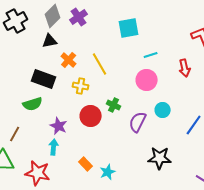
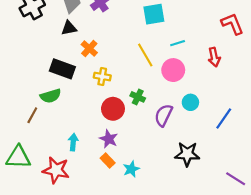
yellow line: (100, 64) -> (145, 55), moved
purple star: (59, 126) -> (109, 139), moved
brown line: (15, 134) -> (32, 115), moved

